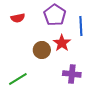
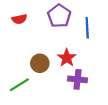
red star: (62, 43) -> (67, 58), moved
brown circle: (42, 50) -> (40, 63), moved

